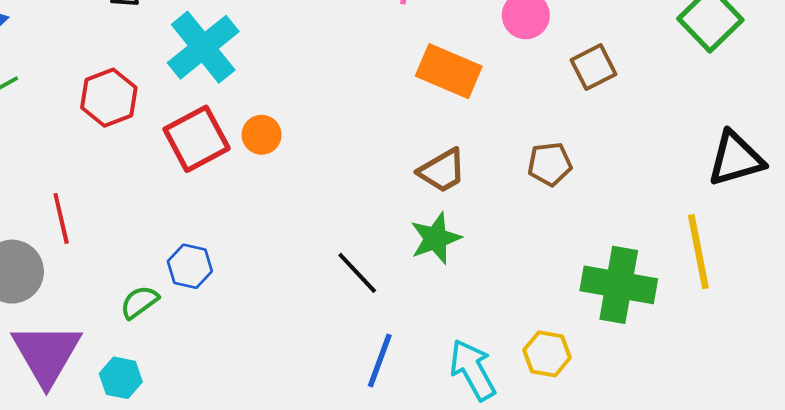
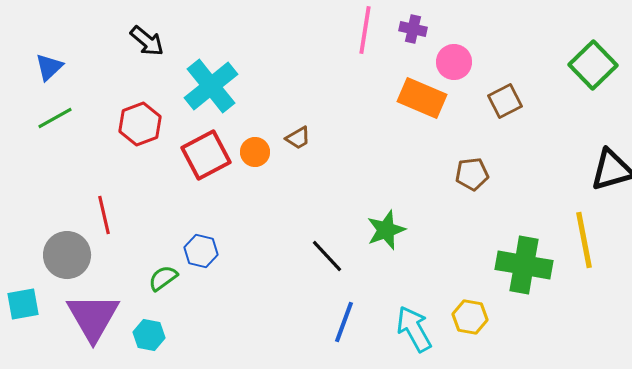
orange rectangle: (449, 71) -> (422, 98), moved
brown trapezoid: (442, 171) -> (298, 138), moved, size x0.7

